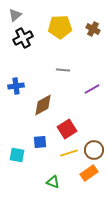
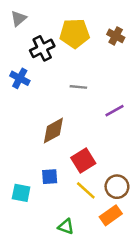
black cross: (23, 38) -> (42, 48), moved
blue cross: (16, 86) -> (20, 78), moved, turned 35
yellow line: (69, 153) -> (86, 190), turned 60

